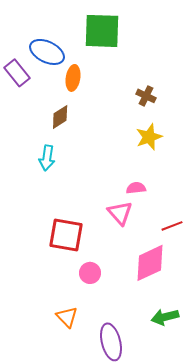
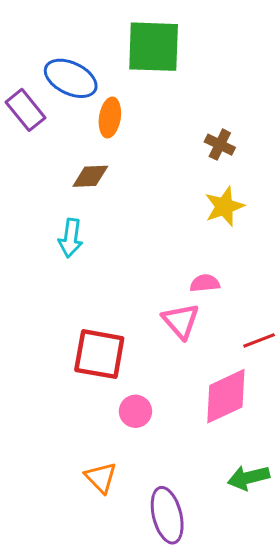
brown diamond: (60, 117) -> (90, 176), turned 30

